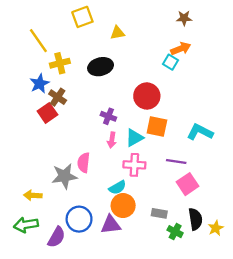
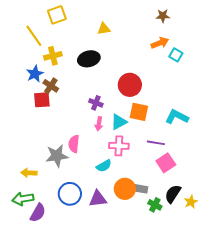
yellow square: (82, 17) -> (57, 15), moved
cyan square: (171, 62) -> (176, 55), moved
red square: (47, 113) -> (42, 100), turned 30
orange circle: (123, 206) -> (125, 189), moved
black semicircle: (195, 219) -> (173, 194), turned -138
purple semicircle: (56, 237) -> (38, 213), moved

